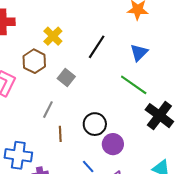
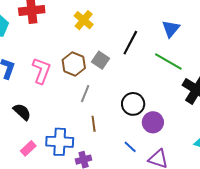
black line: (97, 47) -> (130, 43), moved
brown hexagon: (34, 61) -> (74, 64), moved
brown line: (60, 134) -> (94, 124), moved

